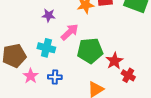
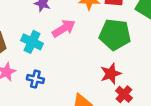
green pentagon: (90, 51) -> (115, 35), moved

